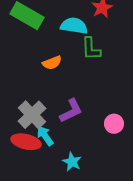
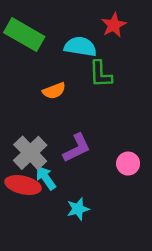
cyan star: (72, 162) -> (78, 209), turned 30

